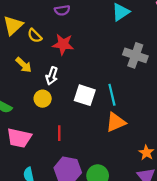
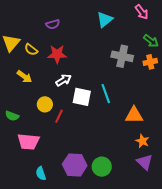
white arrow: (52, 76) -> (64, 80), moved, turned -133
orange triangle: (116, 122) -> (134, 115), moved, turned 30
red line: (59, 133) -> (59, 116), moved, turned 32

